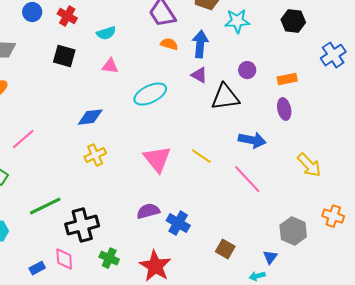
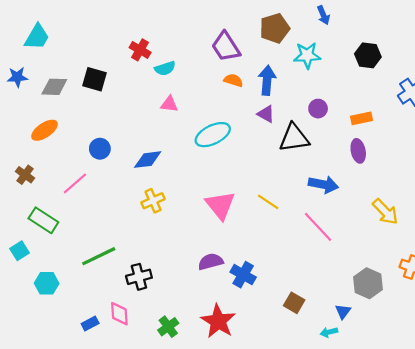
blue circle: (32, 12) -> (100, 149), moved
red cross: (67, 16) -> (140, 50), moved
black square: (64, 56) -> (94, 79), moved
black cross: (82, 225) -> (139, 277), size x0.7
green cross: (109, 258) -> (168, 327), moved, turned 30

